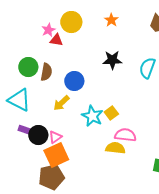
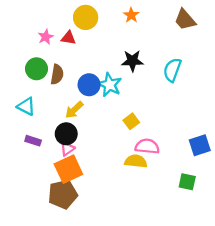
pink star: (48, 30) -> (46, 37), moved
cyan triangle: (19, 100) -> (26, 106), size x0.7
cyan star: (92, 116) -> (110, 85), moved
black circle: (38, 135) -> (66, 134), moved

